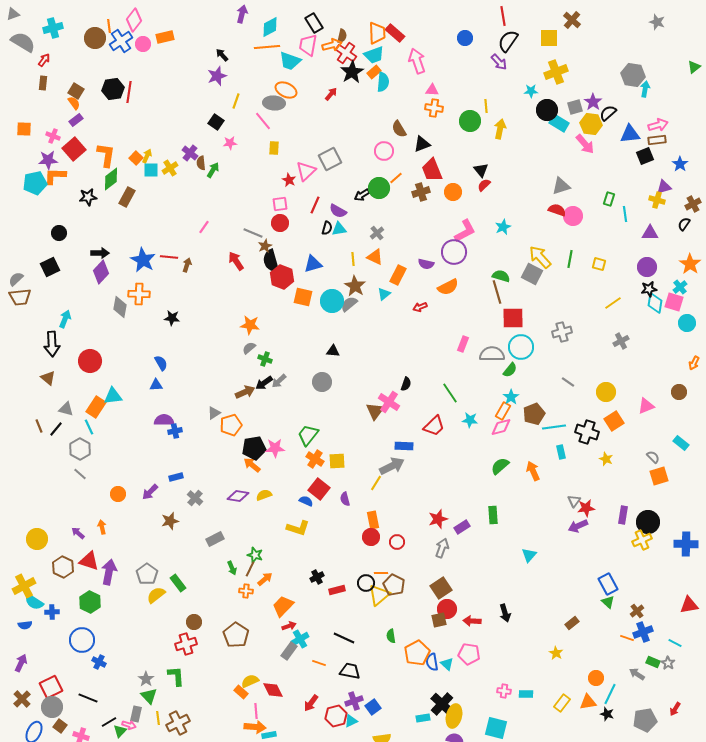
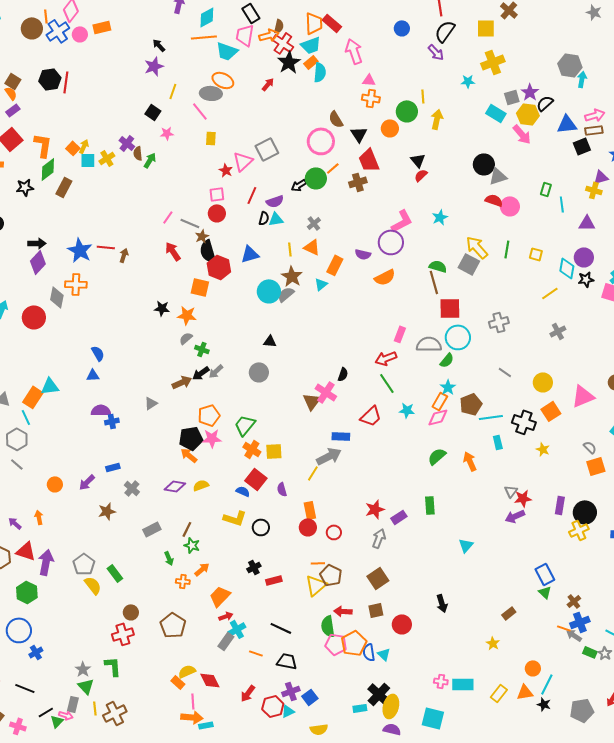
black circle: (547, 110) -> (484, 164), moved
black triangle: (422, 144) -> (359, 134), turned -42
pink circle: (384, 151) -> (321, 141), size x1.4
orange circle: (453, 192) -> (390, 128), moved
purple semicircle: (338, 211) -> (275, 201), turned -48
pink line: (204, 227) -> (168, 217), moved
orange square: (303, 297) -> (200, 287), moved
cyan diamond: (655, 303) -> (567, 268), moved
red arrow: (420, 307) -> (386, 358), moved, size x1.5
black star: (172, 318) -> (162, 308), moved
red circle: (90, 361) -> (34, 317), moved
pink triangle: (646, 406) -> (583, 396), size x1.4
orange pentagon: (231, 425) -> (209, 415), moved
brown line: (250, 569) -> (187, 529), moved
black circle: (366, 583) -> (261, 527), moved
yellow semicircle: (156, 595) -> (93, 585), turned 90
red circle: (447, 609) -> (402, 624), moved
red arrow: (472, 621) -> (343, 611), moved
green semicircle: (391, 636) -> (328, 626), size x1.5
pink pentagon: (469, 654) -> (336, 644), moved
blue cross: (99, 662) -> (36, 652), turned 32
gray arrow: (637, 674) -> (574, 635), moved
cyan rectangle: (526, 694) -> (463, 684), size x1.5

